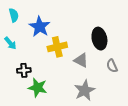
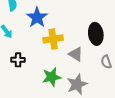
green star: (38, 88) -> (52, 77), moved, turned -30

